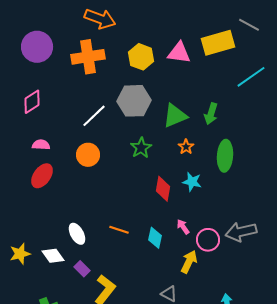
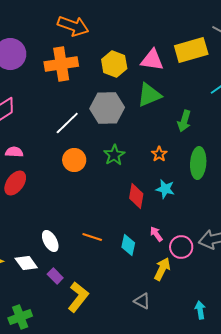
green triangle: (175, 116) -> (149, 95), moved
orange circle: (88, 155) -> (74, 160), moved

